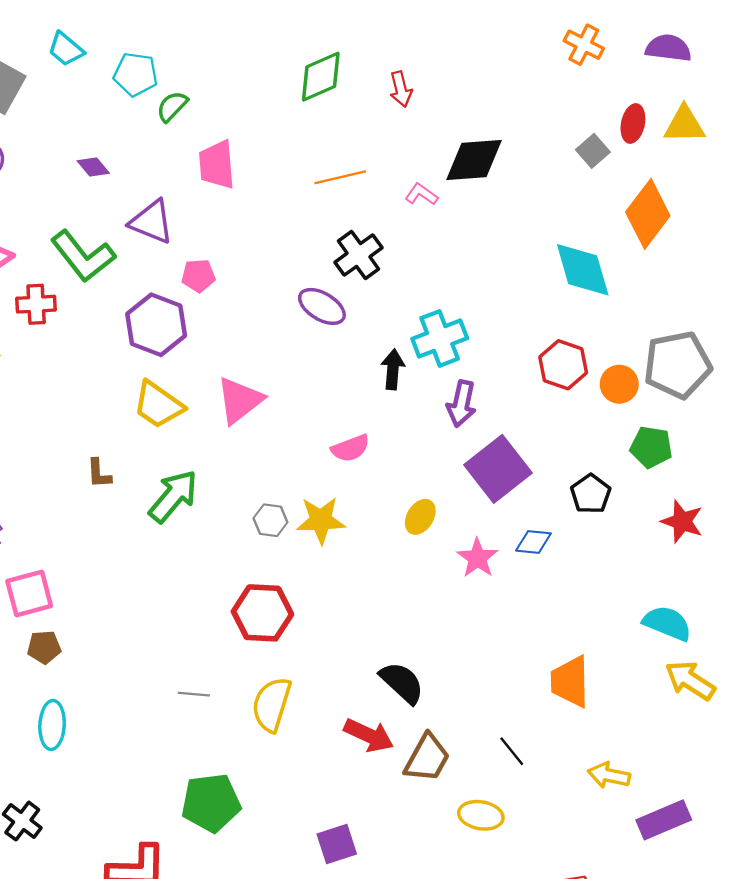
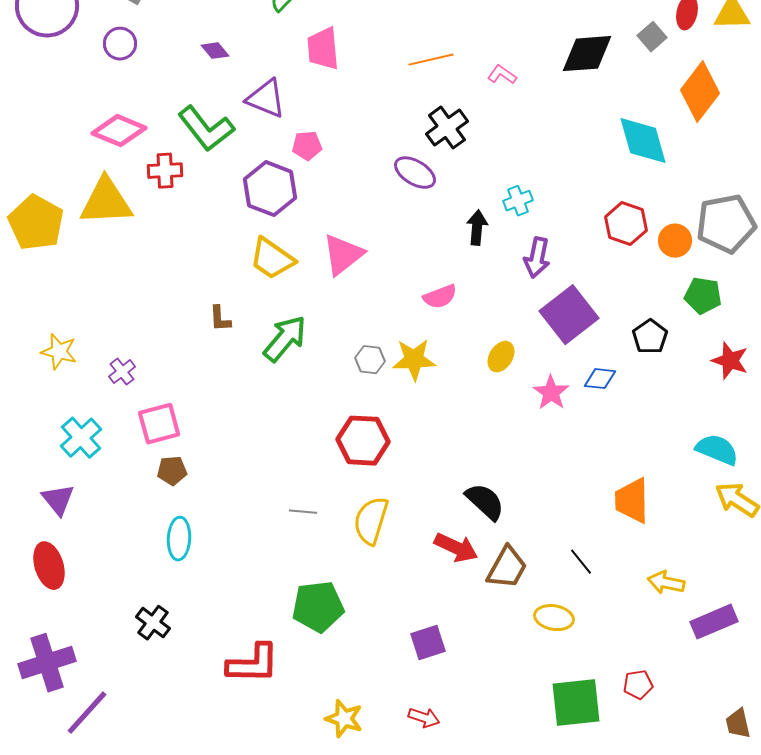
black diamond: (474, 160) -> (587, 54), moved
cyan cross: (440, 338) -> (518, 201), size x0.6

